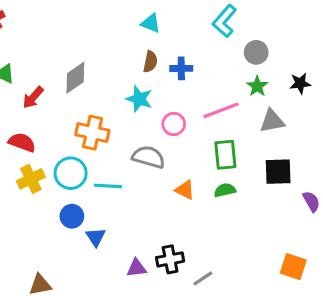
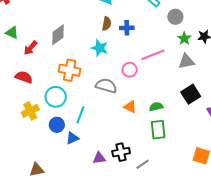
green star: (257, 86) -> (184, 38), moved
pink circle: (174, 124) -> (130, 70), moved
green rectangle: (225, 155) -> (158, 130), moved
black square: (278, 172) -> (191, 94), turned -30
yellow cross: (31, 179) -> (30, 111), moved
cyan line: (108, 186) -> (80, 115), moved, turned -72
blue triangle: (96, 237) -> (72, 138), turned 40

